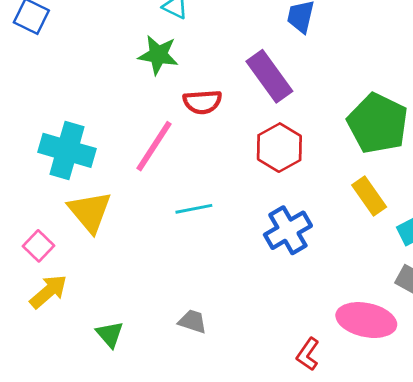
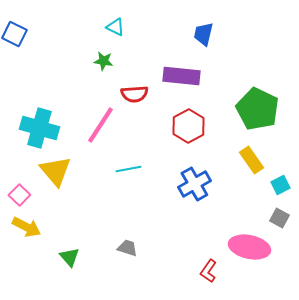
green star: (158, 55) -> (103, 61), size x0.7
purple rectangle: (269, 76) -> (181, 76), turned -48
yellow arrow: (48, 292) -> (26, 227), turned 68

